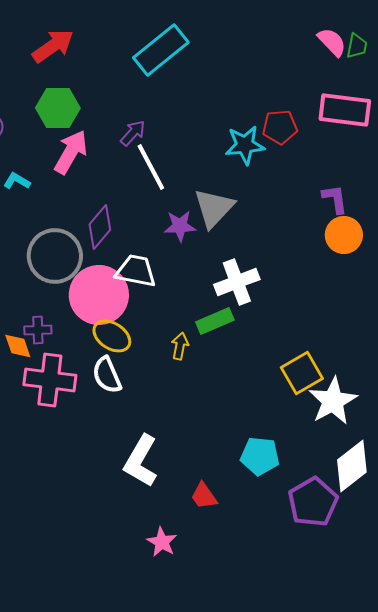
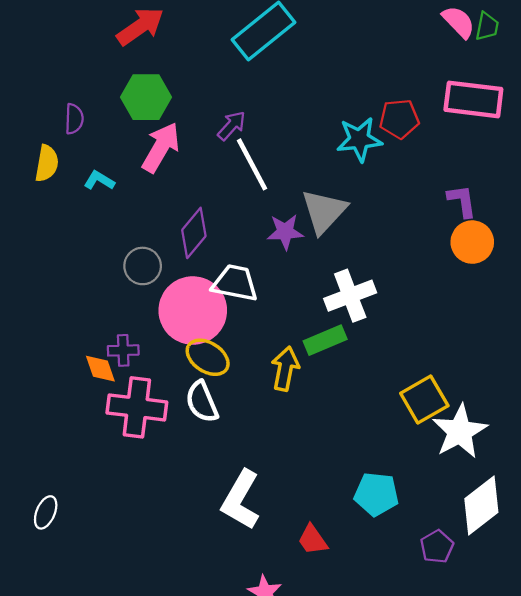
gray circle: (55, 256) -> (143, 266), size x0.6
yellow arrow: (180, 346) -> (285, 369), size x1.4
purple pentagon: (313, 502) -> (437, 547), size x0.6

